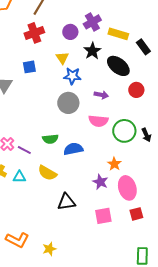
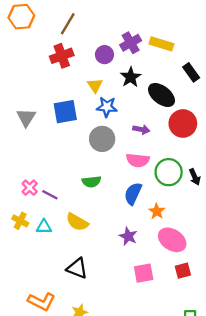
yellow rectangle: (118, 34) -> (161, 44), moved
blue square: (29, 67) -> (65, 112), moved, size x1.5
red circle: (136, 90) -> (183, 123), size x1.5
green semicircle: (50, 139) -> (91, 182), moved
blue semicircle: (73, 149) -> (133, 194), moved, turned -54
purple star: (100, 182) -> (128, 236), moved
pink ellipse: (127, 188) -> (172, 240), turned -40
black triangle: (66, 202) -> (77, 268), moved, turned 30

